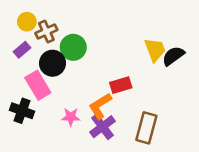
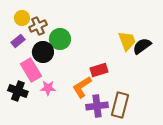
pink star: (71, 117) -> (48, 88), moved
purple cross: (103, 127) -> (97, 106), moved, turned 30

